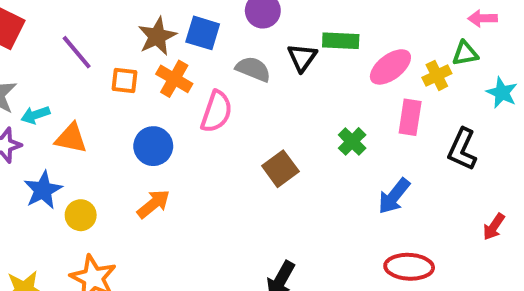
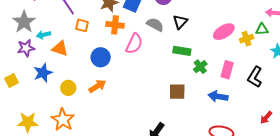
green rectangle: (341, 41) -> (182, 51), moved
orange cross: (174, 79) -> (115, 25), turned -30
orange square: (125, 80) -> (82, 25), moved
pink rectangle: (410, 117) -> (227, 70), moved
brown square: (280, 169) -> (177, 92), moved, turned 30
blue arrow: (394, 196) -> (218, 96), turned 54
yellow circle: (81, 215) -> (68, 88), moved

